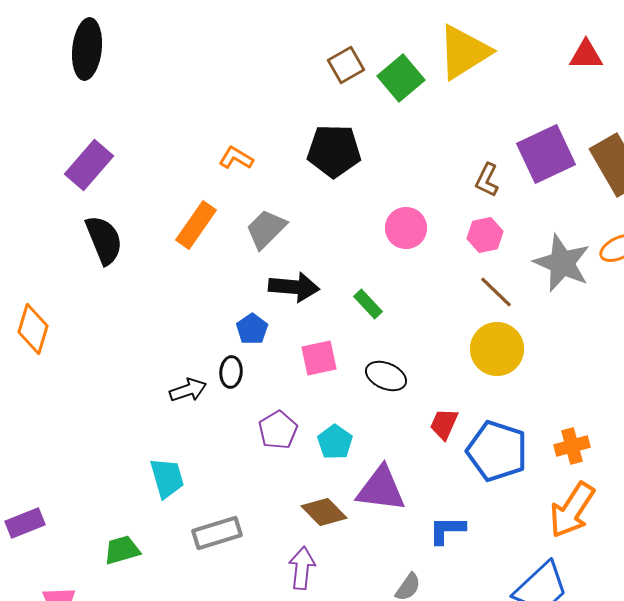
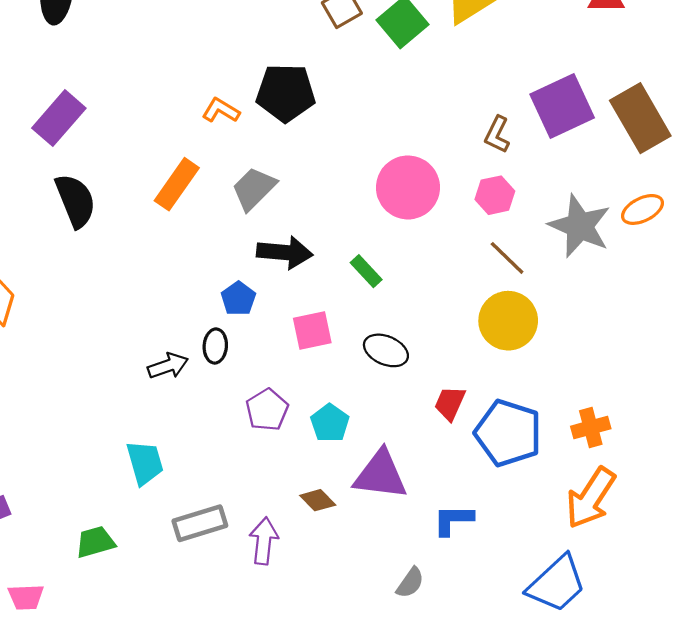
black pentagon: (334, 151) -> (286, 93), moved
pink circle: (406, 228) -> (408, 187), size x1.4
brown diamond: (324, 512) -> (318, 500), size x0.7
purple arrow: (302, 568) -> (264, 541), moved

